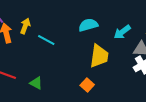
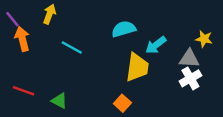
yellow arrow: (25, 26) -> (49, 14), moved
cyan arrow: (122, 32) -> (156, 45), moved

